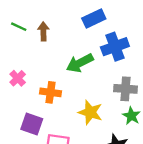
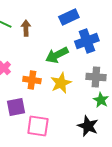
yellow star: (90, 112) -> (61, 83), moved, turned 30
purple square: (32, 124) -> (16, 107), turned -30

